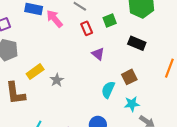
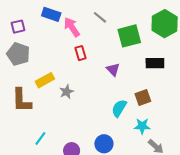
green square: (110, 20) -> (129, 36), size x1.6
red rectangle: (87, 28) -> (81, 53), moved
black rectangle: (137, 43) -> (155, 63), turned -30

